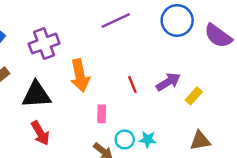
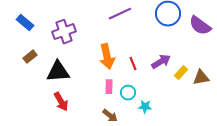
orange arrow: (80, 76) -> (107, 57), moved
cyan circle: (125, 139) -> (128, 93), moved
brown triangle: (200, 141) -> (201, 78), moved

